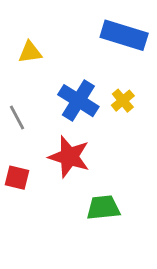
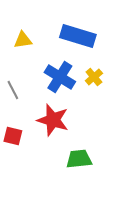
blue rectangle: (124, 35) -> (78, 36), moved

